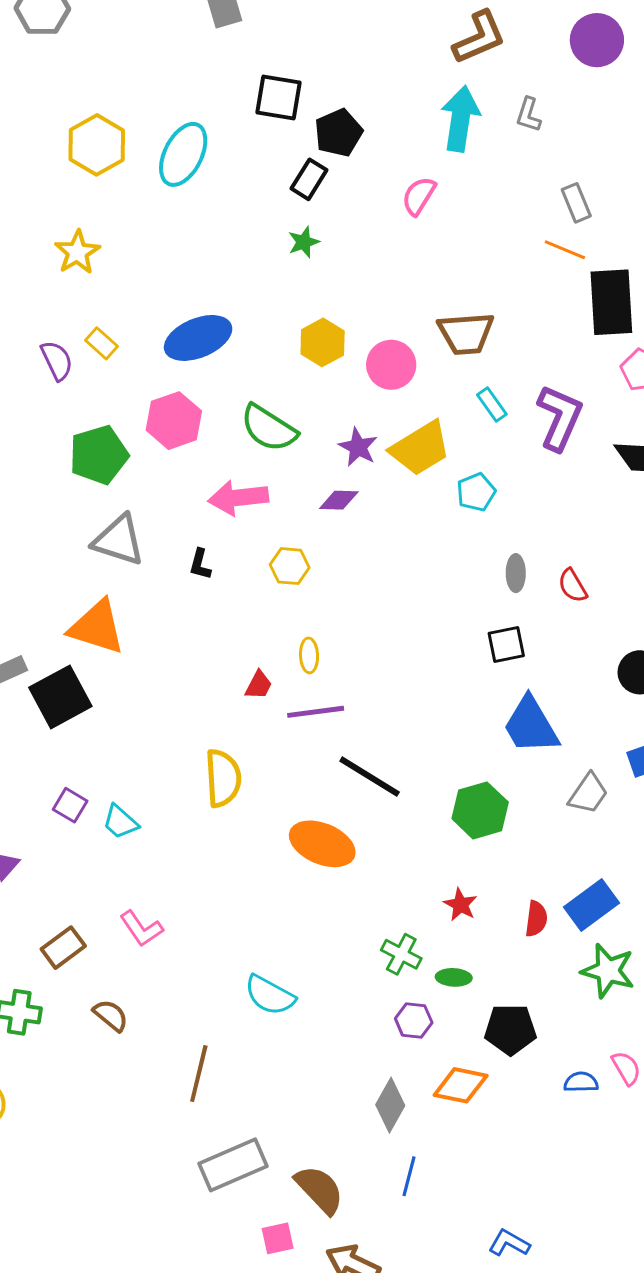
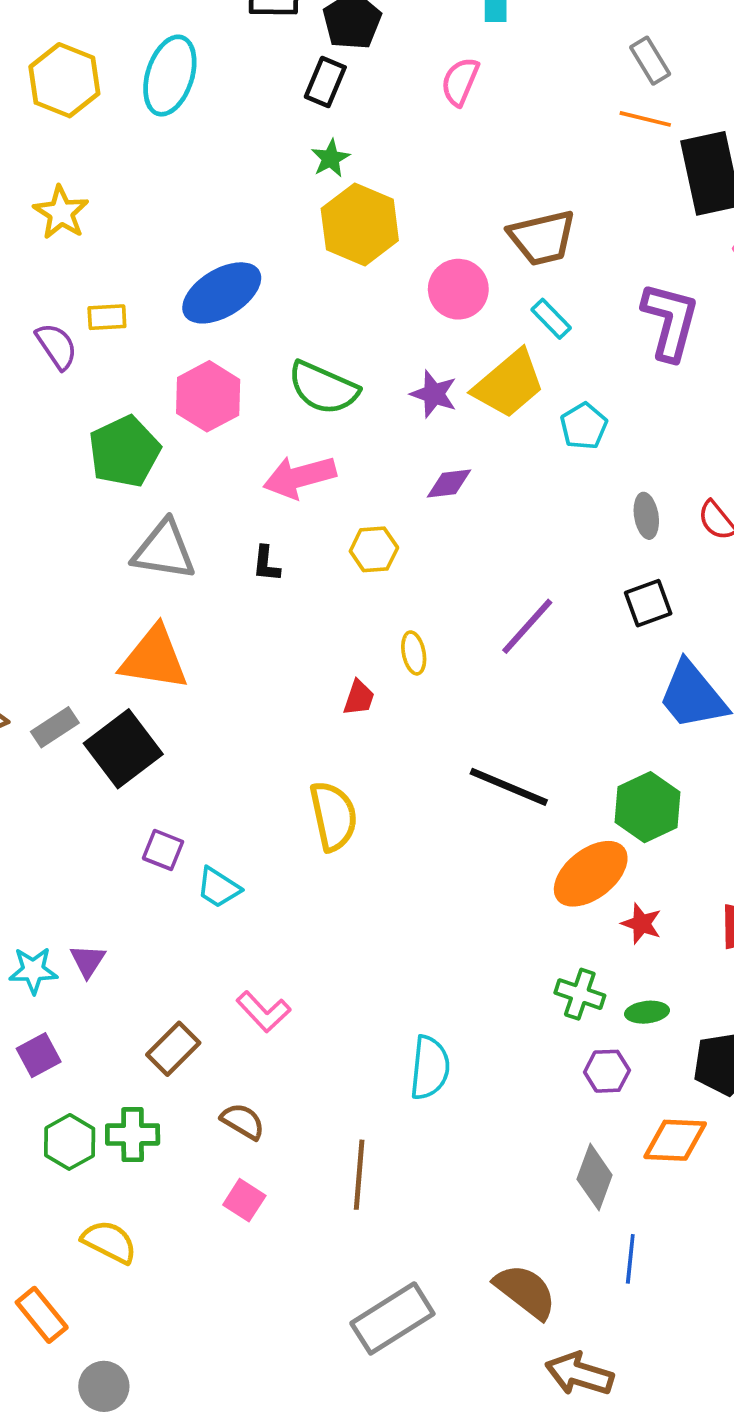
yellow hexagon: (323, 342) -> (360, 224), moved, size x1.4
yellow rectangle: (101, 343) -> (107, 317), turned -36
cyan rectangle: (492, 404) -> (551, 319), moved
purple diamond: (339, 500) -> (449, 484), moved
purple line: (316, 712) -> (527, 626), moved, turned -32
purple square: (70, 805) -> (163, 850), moved
orange ellipse: (322, 844) -> (591, 874), moved, turned -52
cyan semicircle: (270, 995) -> (430, 1068), turned -104
gray rectangle: (233, 1165) -> (392, 1318), moved
pink square: (278, 1238) -> (244, 1200), moved, turned -36

